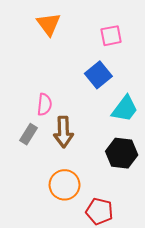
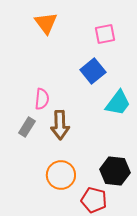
black hexagon: (122, 153) -> (115, 171), moved

